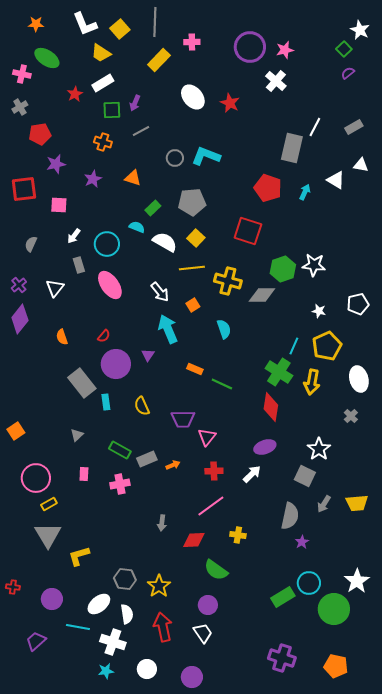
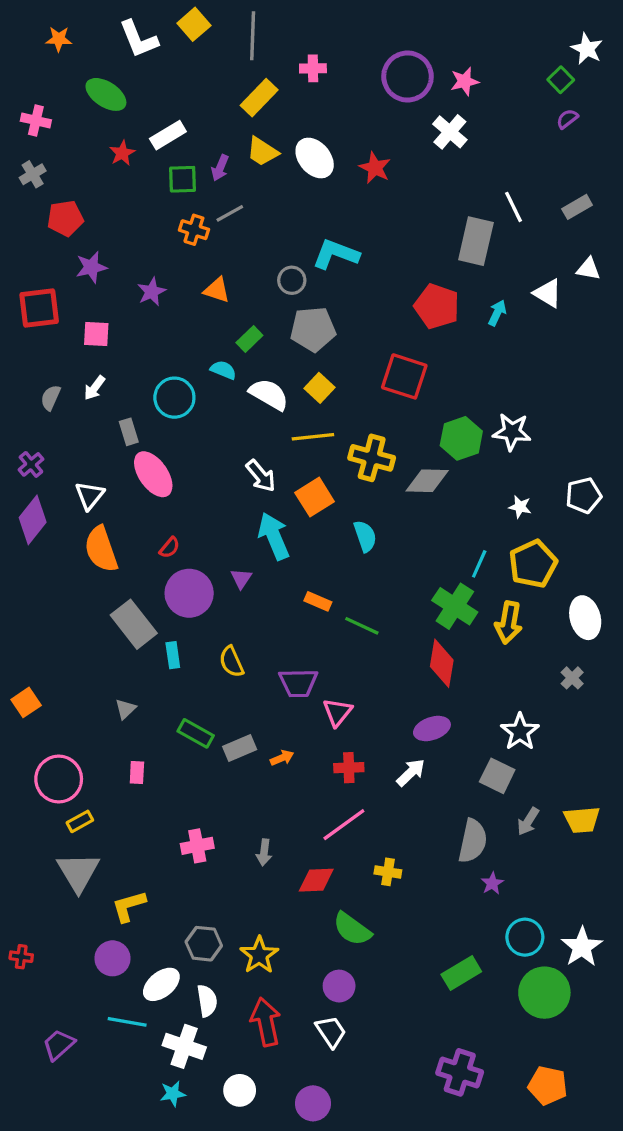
yellow square: (120, 29) -> (194, 24), moved
yellow trapezoid: (101, 53) -> (262, 151), moved
green ellipse: (47, 58) -> (106, 94), moved
white line: (315, 127) -> (513, 207), turned -54
orange cross: (103, 142) -> (194, 230), moved
gray circle: (175, 158) -> (292, 280), moved
white arrow: (74, 236) -> (95, 388), moved
pink ellipse: (110, 285) -> (153, 474), moved
white triangle: (55, 288) -> (90, 495), moved
orange square: (193, 305) -> (315, 497), size x1.6
orange semicircle: (62, 337) -> (101, 549), size x1.8
pink cross: (120, 484) -> (197, 846), moved
cyan circle: (309, 583) -> (525, 937), moved
purple circle: (52, 599) -> (112, 958), moved

